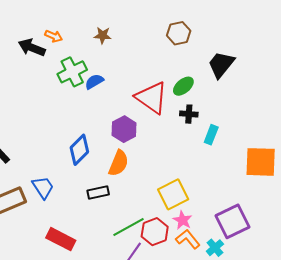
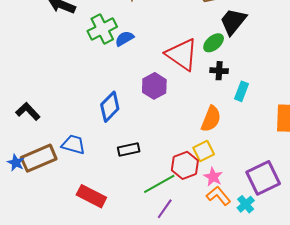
black trapezoid: (221, 65) -> (233, 21), moved
orange semicircle: (119, 163) -> (211, 119), moved
blue trapezoid: (43, 187) -> (73, 145), turned -40
yellow square: (173, 194) -> (204, 151), size x0.7
red hexagon: (155, 232) -> (185, 165), moved

